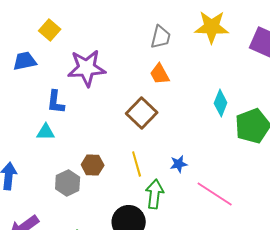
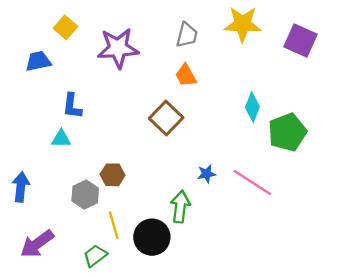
purple star: (87, 68) -> (118, 48), moved
yellow line: (137, 164) -> (114, 225), moved
pink line: (215, 194) -> (252, 183), moved

